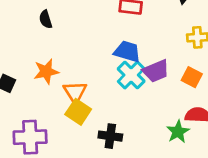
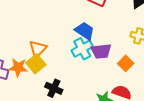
orange star: (46, 71) -> (18, 67), moved

